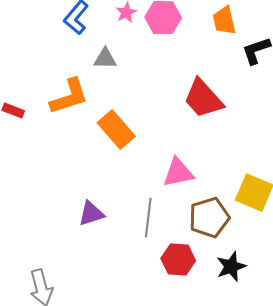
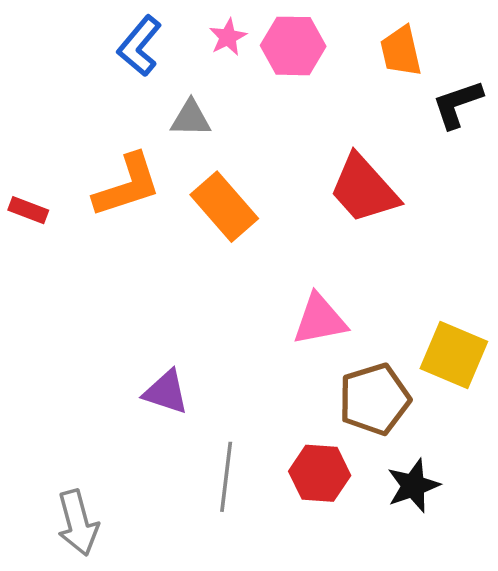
orange rectangle: (116, 130) -> (224, 207), moved
purple triangle: (91, 214) -> (166, 392), turned 36
gray line: (148, 218) -> (226, 477), moved

